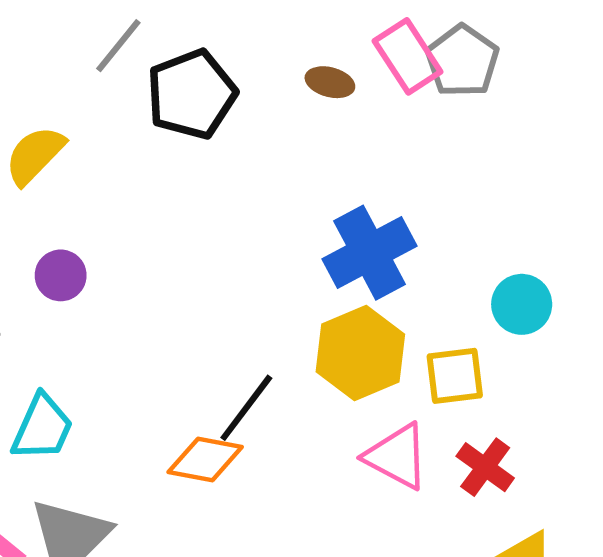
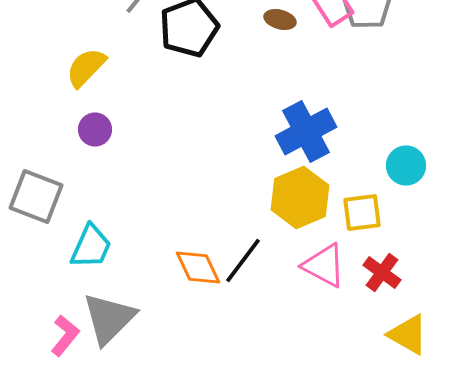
purple circle: (61, 275) -> (95, 130), moved
black line: (246, 408) -> (243, 260), moved
orange diamond: (205, 460) -> (198, 268), turned 54

